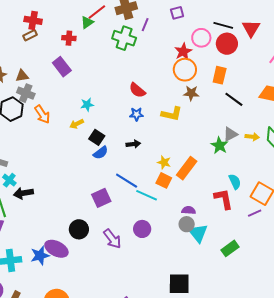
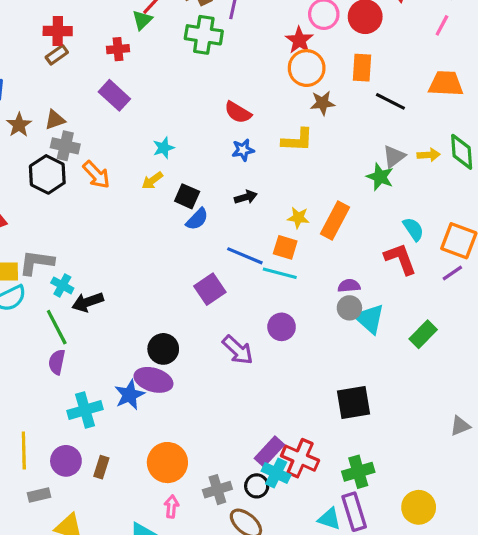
orange square: (164, 180) -> (285, 247), moved
black circle: (79, 229) -> (163, 349), moved

